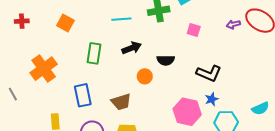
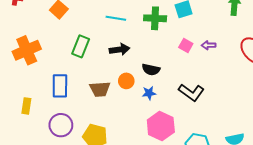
purple arrow: (233, 24) -> (209, 45), moved
blue star: (212, 99) -> (149, 93), moved
brown trapezoid: (121, 102) -> (100, 89), moved

